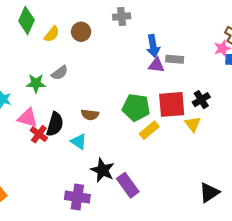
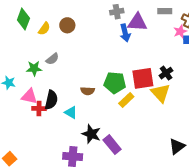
gray cross: (122, 16) -> (117, 12), moved
gray rectangle: (175, 59) -> (165, 11), moved
purple triangle: (156, 65) -> (137, 22), moved, size x1.5
brown semicircle: (90, 115) -> (88, 91), moved
yellow triangle: (193, 124) -> (160, 93), size x1.5
red cross: (39, 134) -> (39, 109), turned -32

